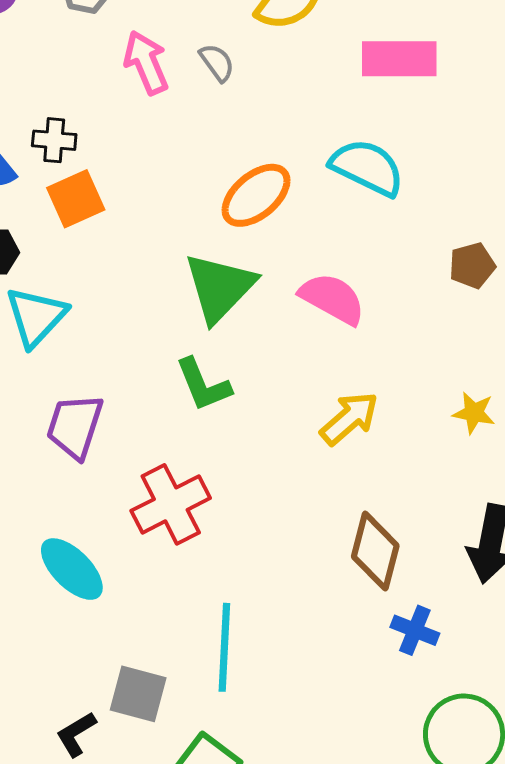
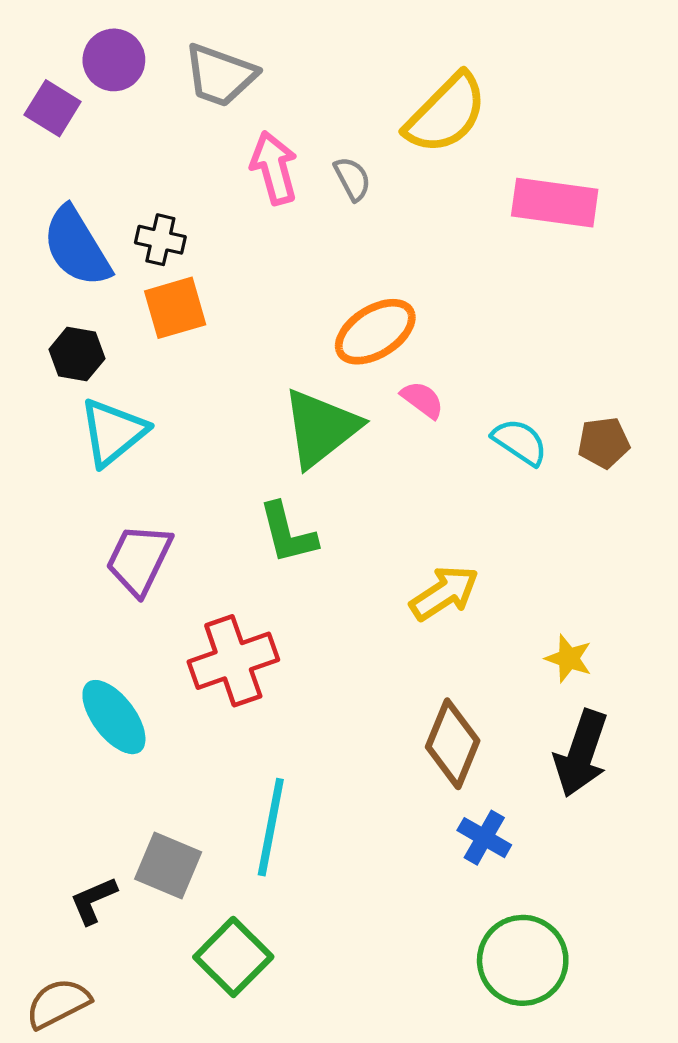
cyan semicircle: (367, 167) -> (520, 442), moved, size x0.7
pink semicircle: (332, 299) -> (422, 400), moved, size x0.6
yellow star: (474, 413) -> (569, 658), moved

